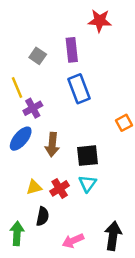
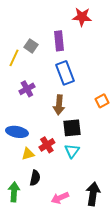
yellow line: (17, 88) -> (14, 58), moved, turned 48
blue ellipse: (21, 139) -> (17, 132), moved, turned 60
brown arrow: (52, 145) -> (59, 105), moved
red cross: (60, 188) -> (47, 145), moved

